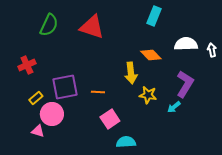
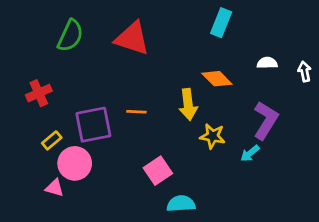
white semicircle: (186, 44) -> (267, 63), size x0.6
orange line: (98, 92) -> (136, 112), moved

